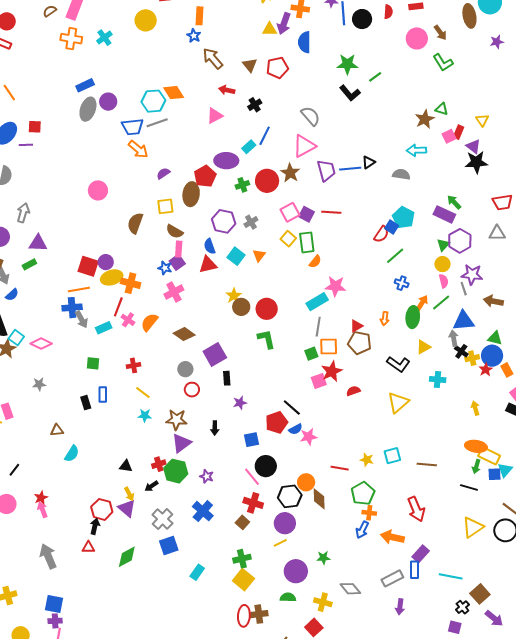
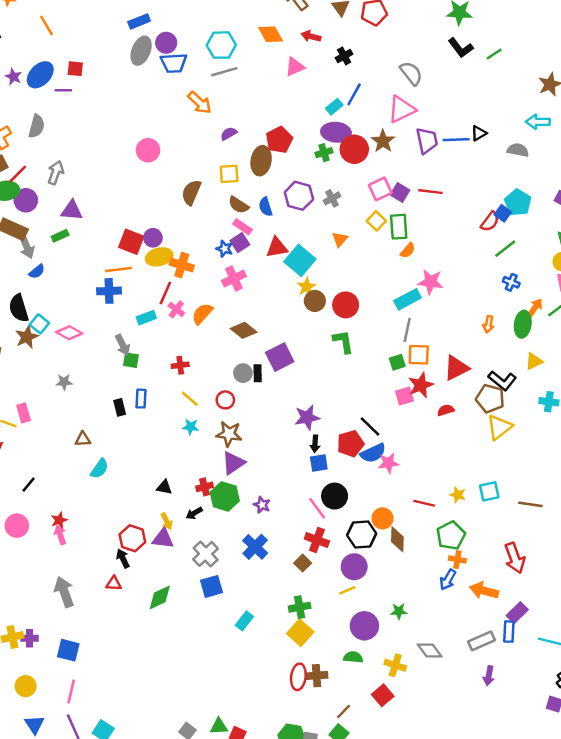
green line: (375, 77) -> (494, 54), moved
orange diamond: (174, 93) -> (271, 34), moved
blue trapezoid: (132, 127) -> (174, 63), moved
purple ellipse: (226, 161) -> (336, 132), moved
blue semicircle: (210, 246) -> (266, 207), moved
pink rectangle: (179, 249) -> (242, 227), turned -63
cyan square: (236, 256) -> (300, 260), moved, size x1.4
gray arrow: (82, 319) -> (123, 345), moved
red triangle: (356, 326) -> (456, 368), moved, size x1.6
brown pentagon: (359, 343) -> (490, 399), moved
black rectangle: (227, 378) -> (258, 373), moved
red circle: (192, 390) -> (225, 400), moved
purple star: (240, 403) -> (307, 417), size x1.5
black arrow: (215, 428) -> (315, 444), moved
blue semicircle: (296, 429) -> (373, 453), size x1.5
purple triangle: (127, 508) -> (163, 539), turned -36
black arrow: (95, 526) -> (123, 558), turned -42
purple cross: (55, 621) -> (30, 638), moved

